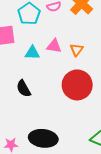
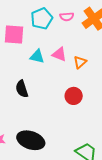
red circle: (77, 85) -> (74, 96), size x0.6

